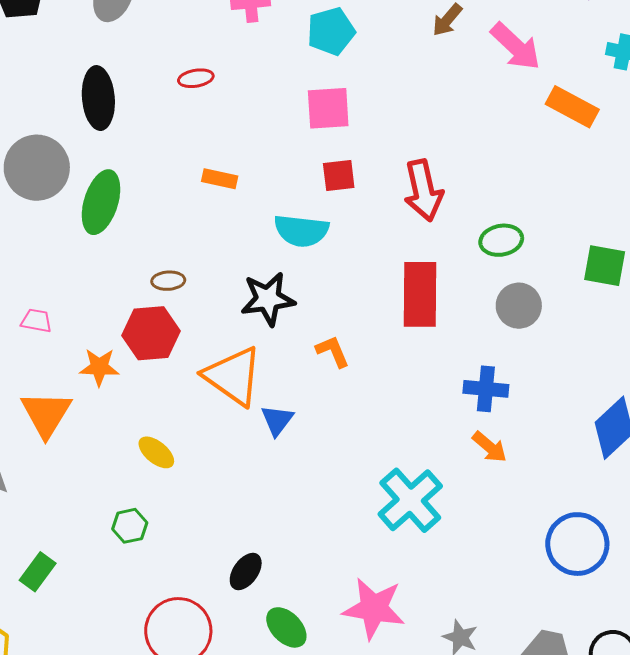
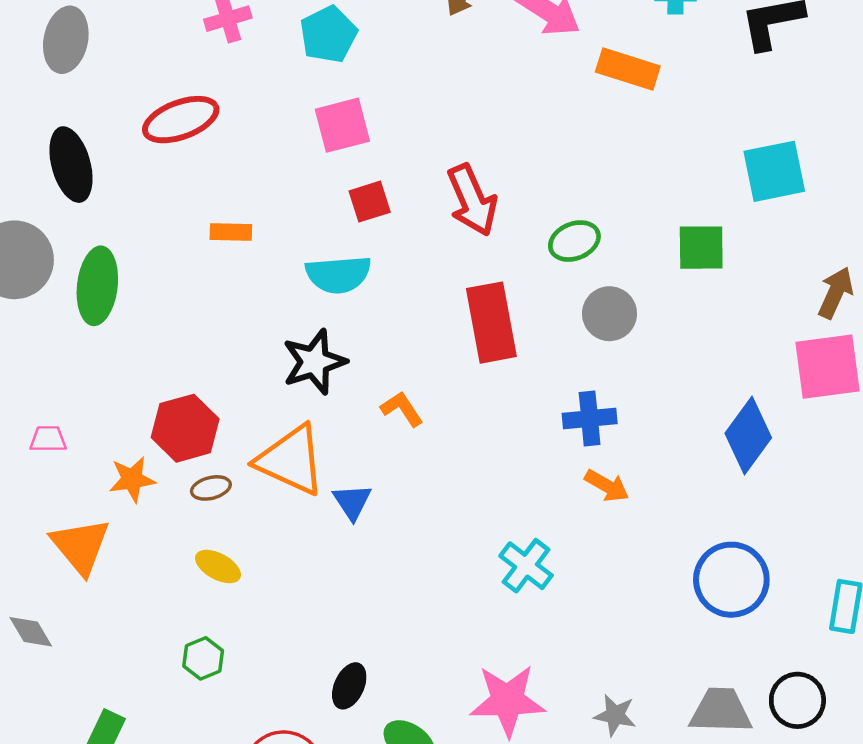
red ellipse: (196, 78) -> (181, 120), size x1.8
brown ellipse: (168, 281) -> (211, 488), moved
cyan cross: (410, 500) -> (526, 566), size x0.7

